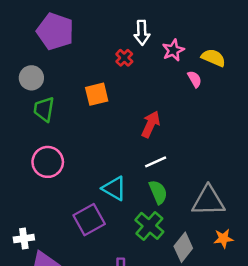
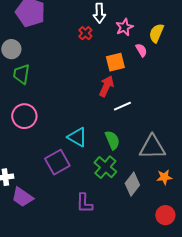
yellow semicircle: (213, 58) -> (156, 33), turned -90
orange square: (97, 94) -> (115, 62), moved
white line: (156, 162) -> (122, 106), moved

